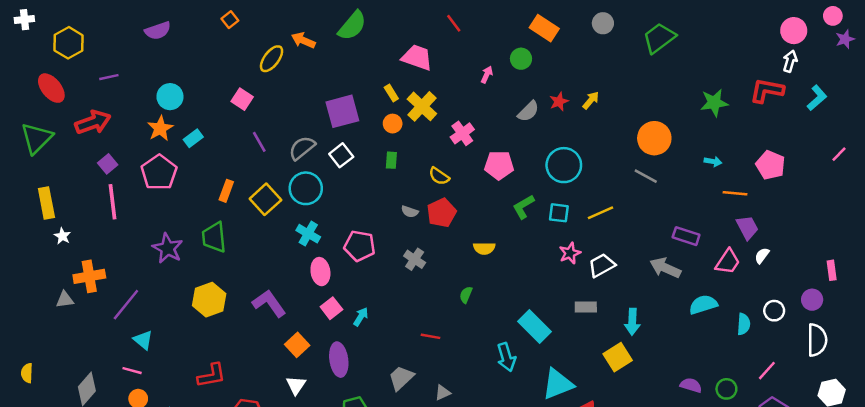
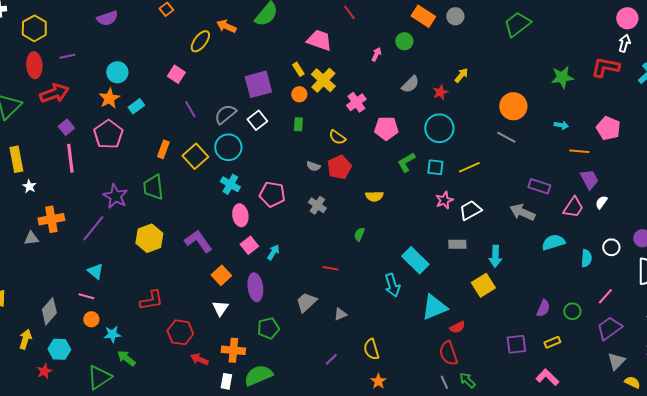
gray circle: (603, 23) -> (455, 16), moved
red ellipse: (51, 88) -> (34, 65), moved, turned 35
red star: (559, 102) -> (440, 92), moved
purple line: (126, 305) -> (93, 228), moved
purple semicircle: (691, 385) -> (543, 308), turned 96

